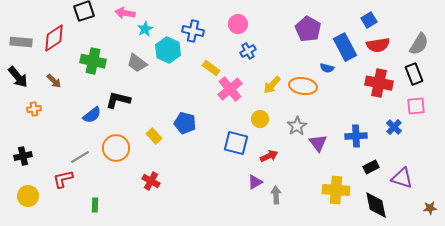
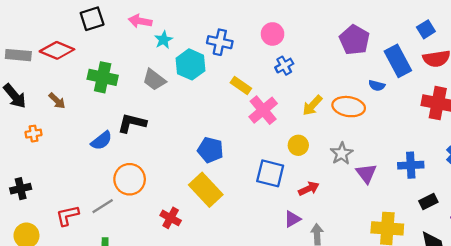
red diamond: (54, 38) -> (57, 50), turned 56
yellow rectangle: (154, 136) -> (206, 190), moved, size x1.8
gray line: (80, 157) -> (103, 206), moved

